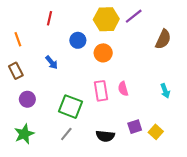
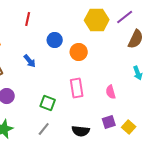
purple line: (134, 16) -> (125, 17), moved
yellow hexagon: (106, 19) -> (97, 20), moved
pink semicircle: (123, 89) -> (111, 92), moved
cyan arrow: (165, 91) -> (138, 73), moved
green square: (71, 107) -> (48, 103), size x0.7

